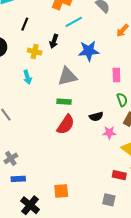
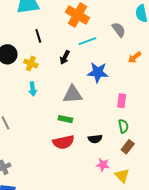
black line: (25, 24) -> (38, 36), turned -48
yellow cross: (35, 52) -> (31, 63), moved
red semicircle: (66, 125) -> (63, 142), turned 35
pink star: (109, 133) -> (103, 165), moved

